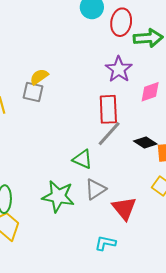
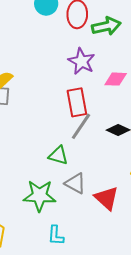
pink diamond: (150, 92) -> (116, 79), turned 30
gray triangle: (96, 189) -> (75, 183), turned -50
cyan L-shape: (105, 243) -> (56, 235), moved, turned -90

